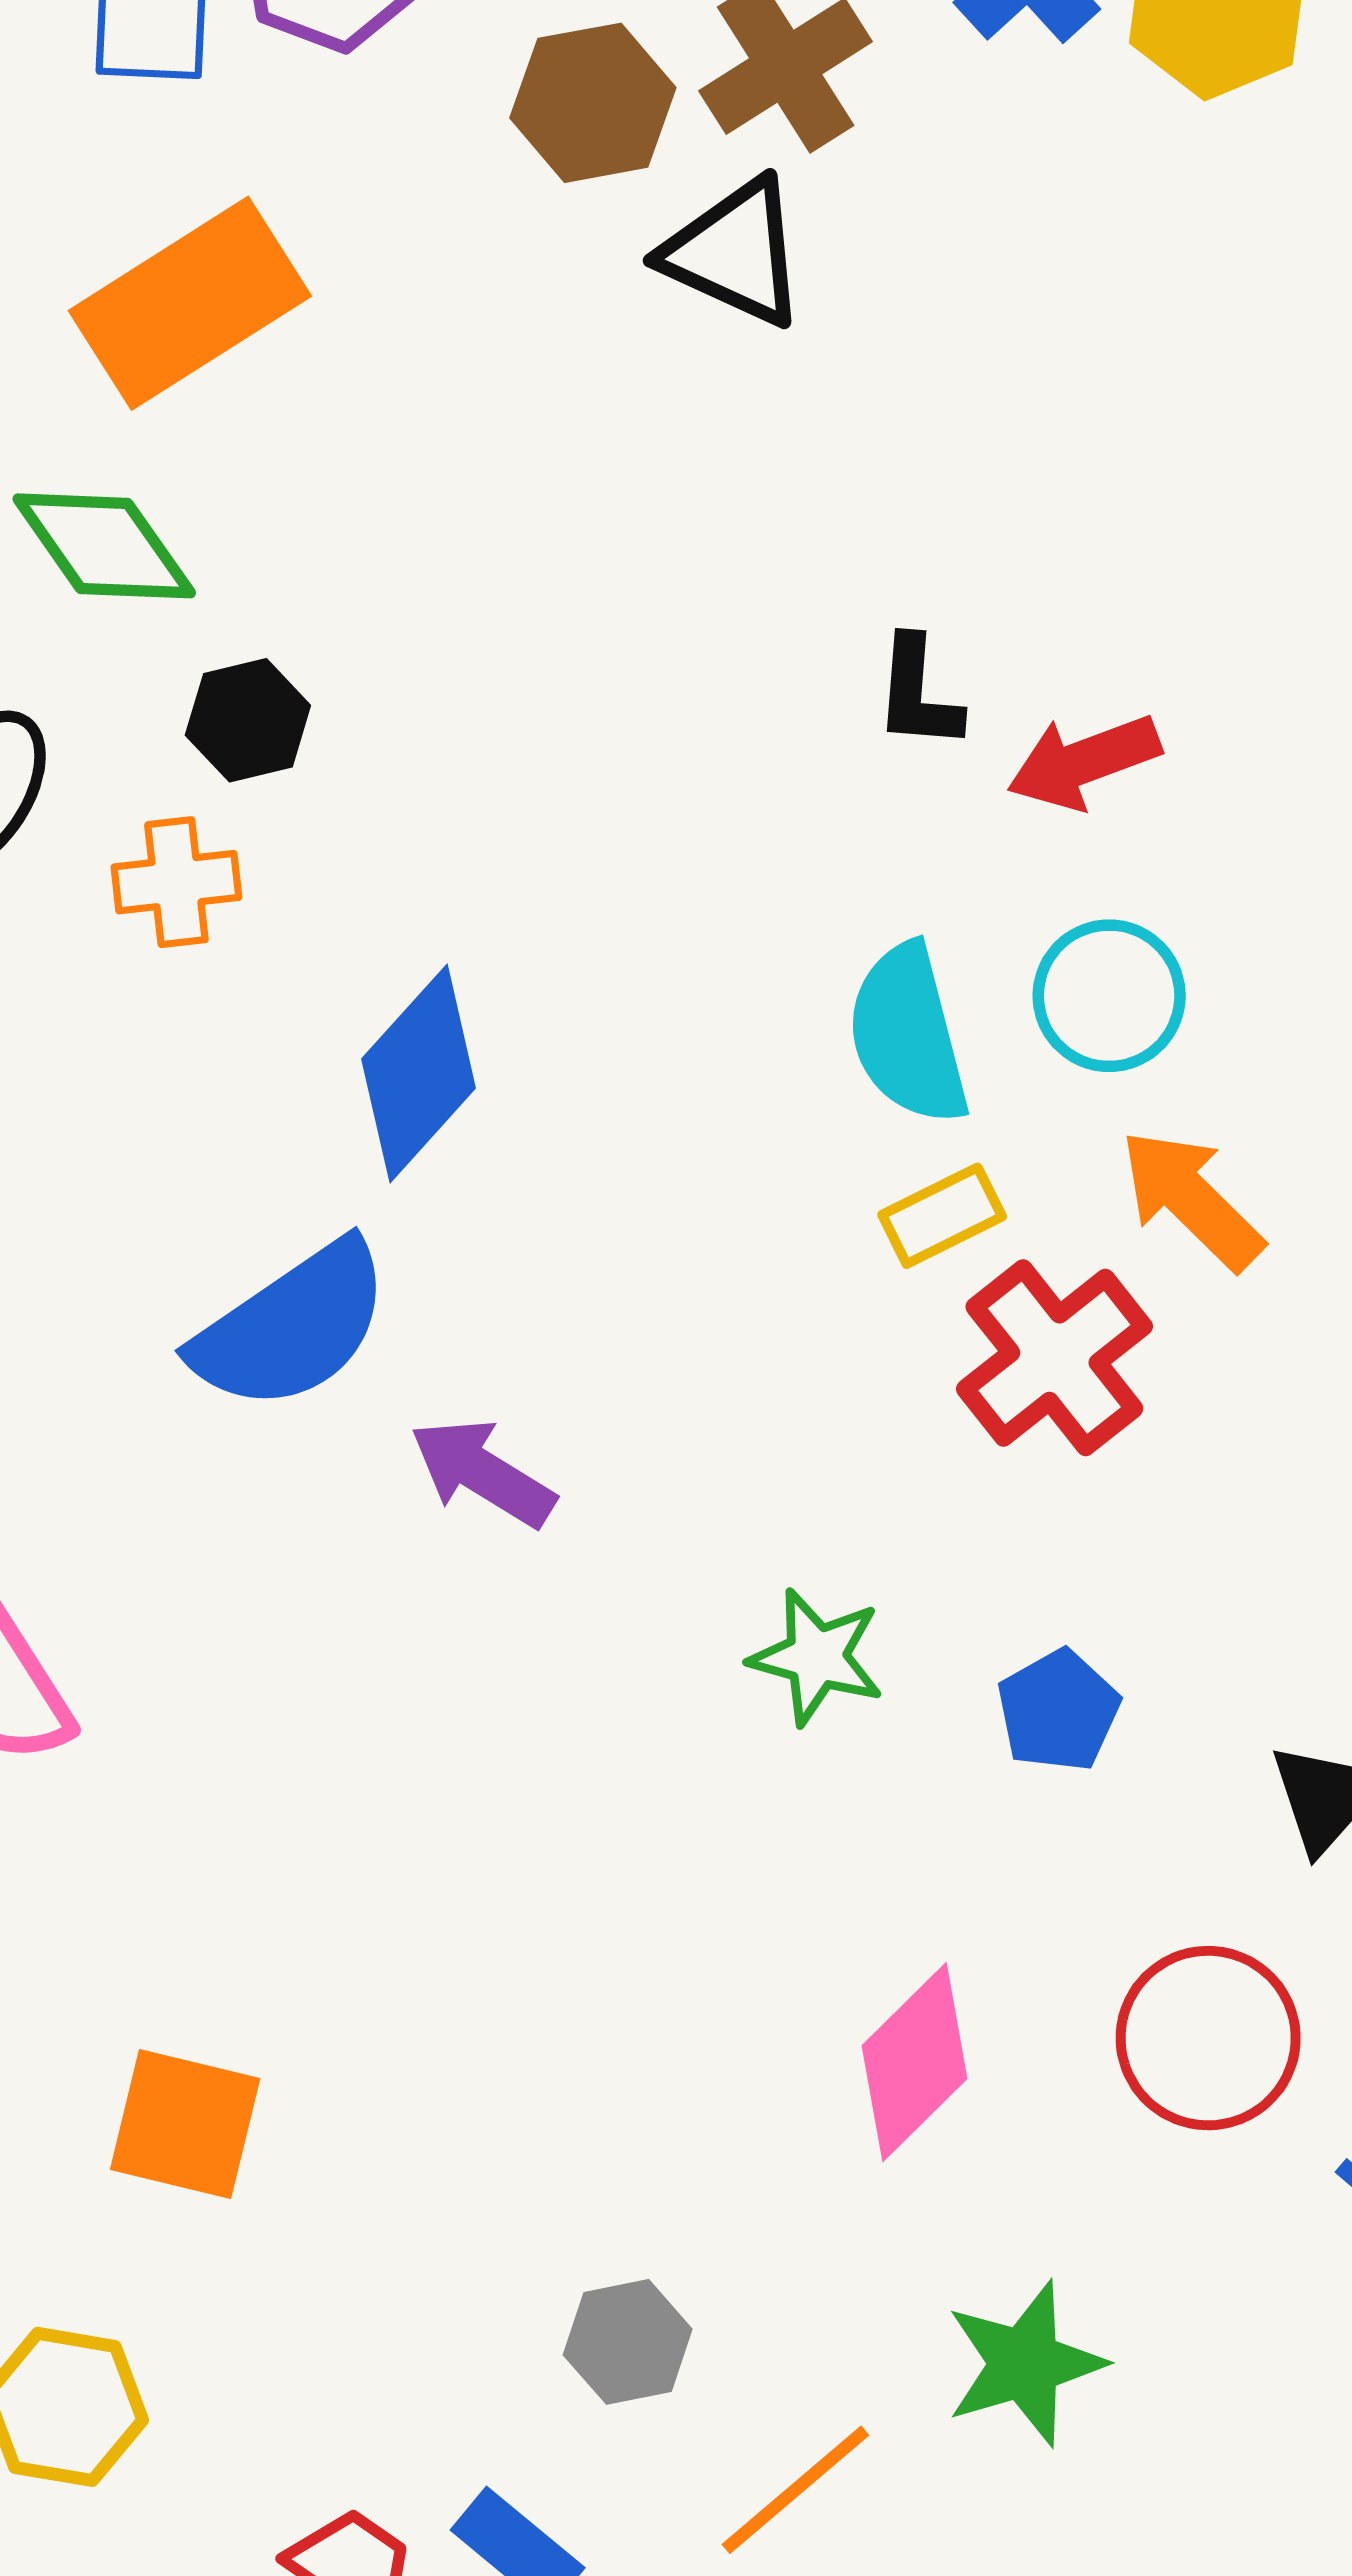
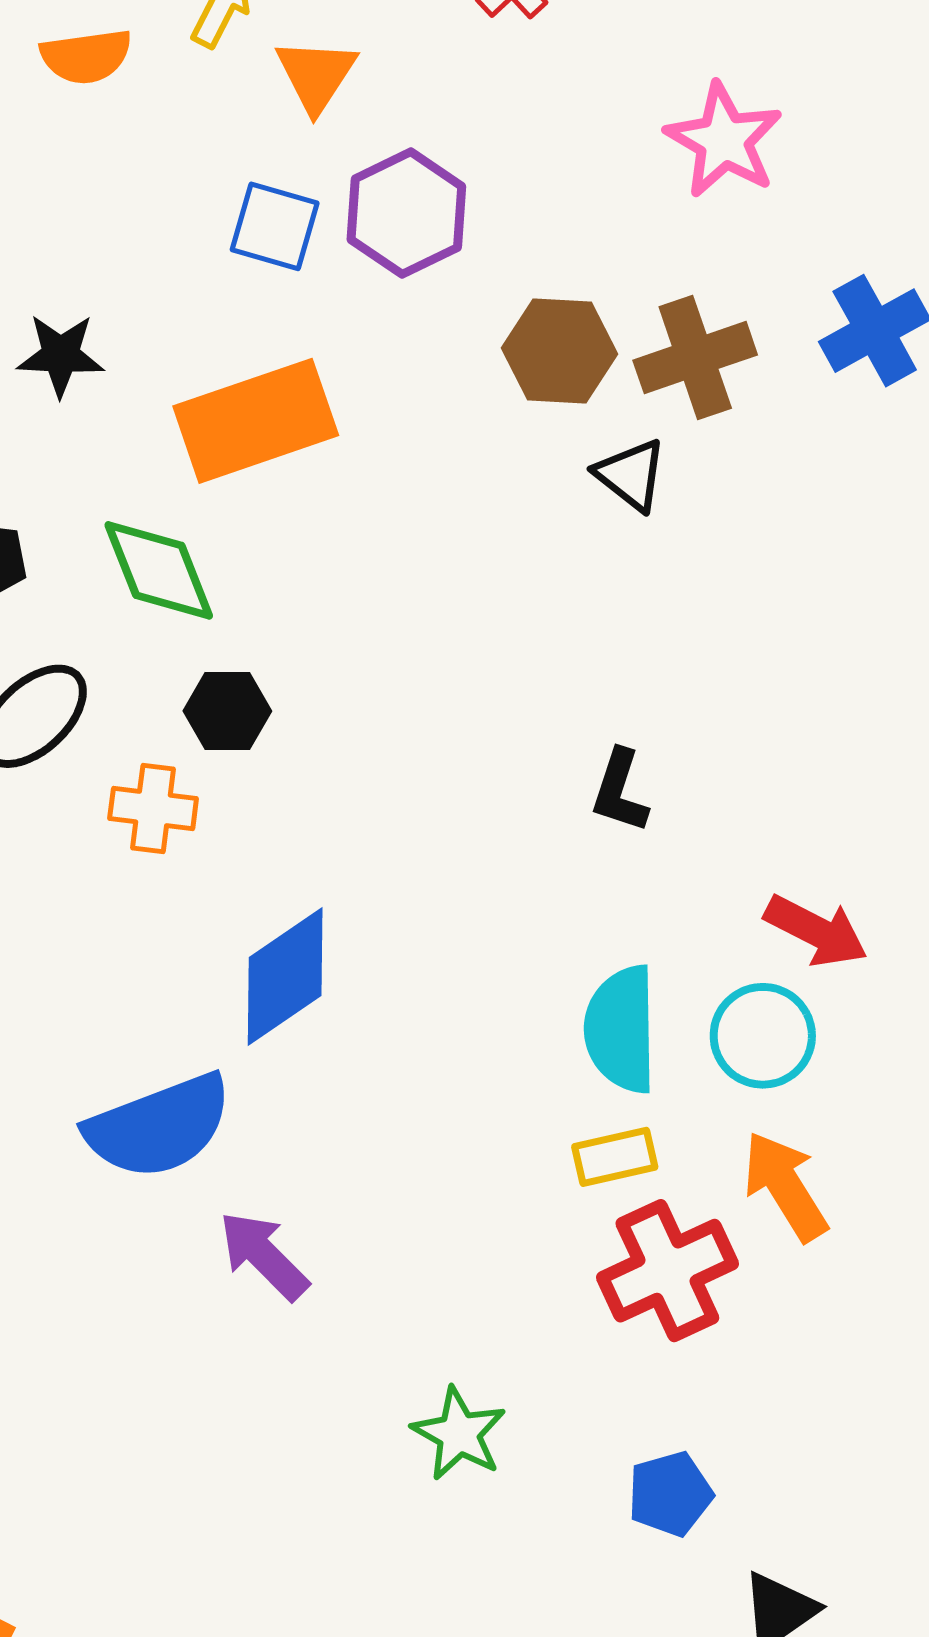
black triangle: (735, 253) -> (631, 475), size x0.7
black L-shape: (918, 693) -> (620, 791), moved
red arrow: (1084, 762) -> (816, 931), moved, turned -146
blue pentagon: (1058, 1711) -> (670, 1494), moved

